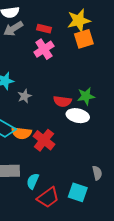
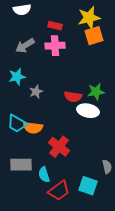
gray arrow: (13, 29) -> (25, 46), moved
pink cross: (44, 49) -> (55, 46), turned 30
red cross: (44, 140) -> (59, 147), moved
cyan semicircle: (33, 181) -> (44, 175), turned -42

